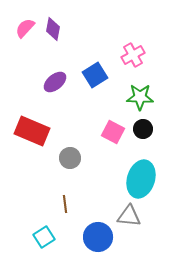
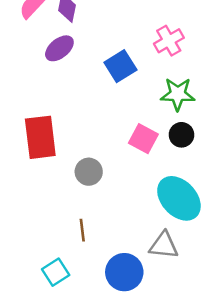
purple ellipse: (55, 82) -> (59, 48), moved
red rectangle: (32, 131) -> (40, 137), turned 60
cyan ellipse: (141, 179) -> (179, 198), turned -60

